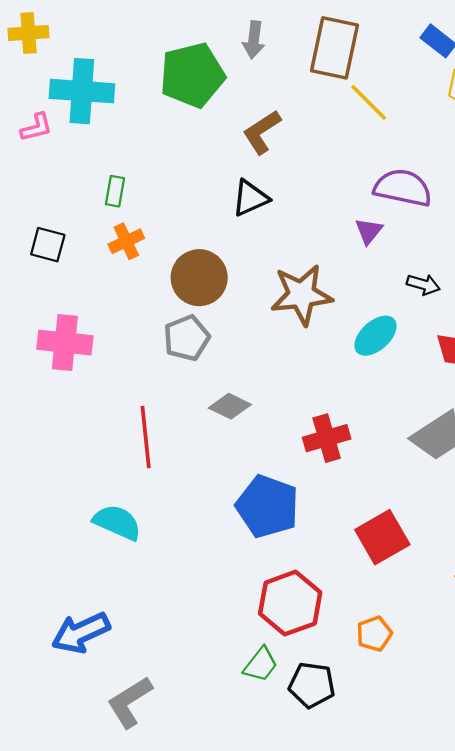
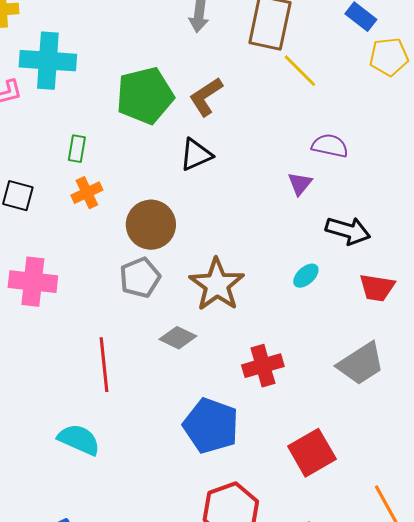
green pentagon: (192, 75) -> (145, 96), moved
purple semicircle: (403, 188) -> (330, 146), size x0.7
black arrow: (423, 284) -> (348, 231), size x1.5
brown star: (302, 295) -> (217, 285), moved, turned -30
cyan ellipse: (376, 336) -> (306, 276), size x0.7

